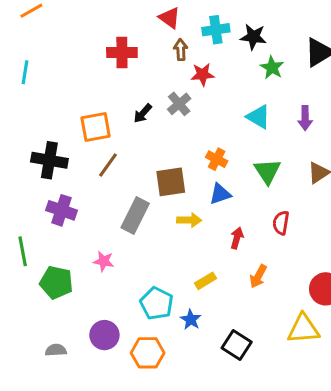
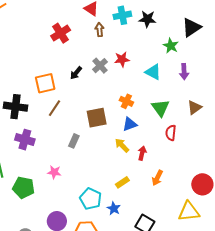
red cross: (122, 53) -> (61, 33), turned -30
green star: (272, 68) -> (171, 46), moved
red star: (203, 74) -> (122, 59), moved
gray rectangle: (135, 215) -> (74, 141), size x0.6
yellow arrow: (189, 220) -> (122, 145), moved, turned -133
red semicircle: (281, 223) -> (171, 133), moved

